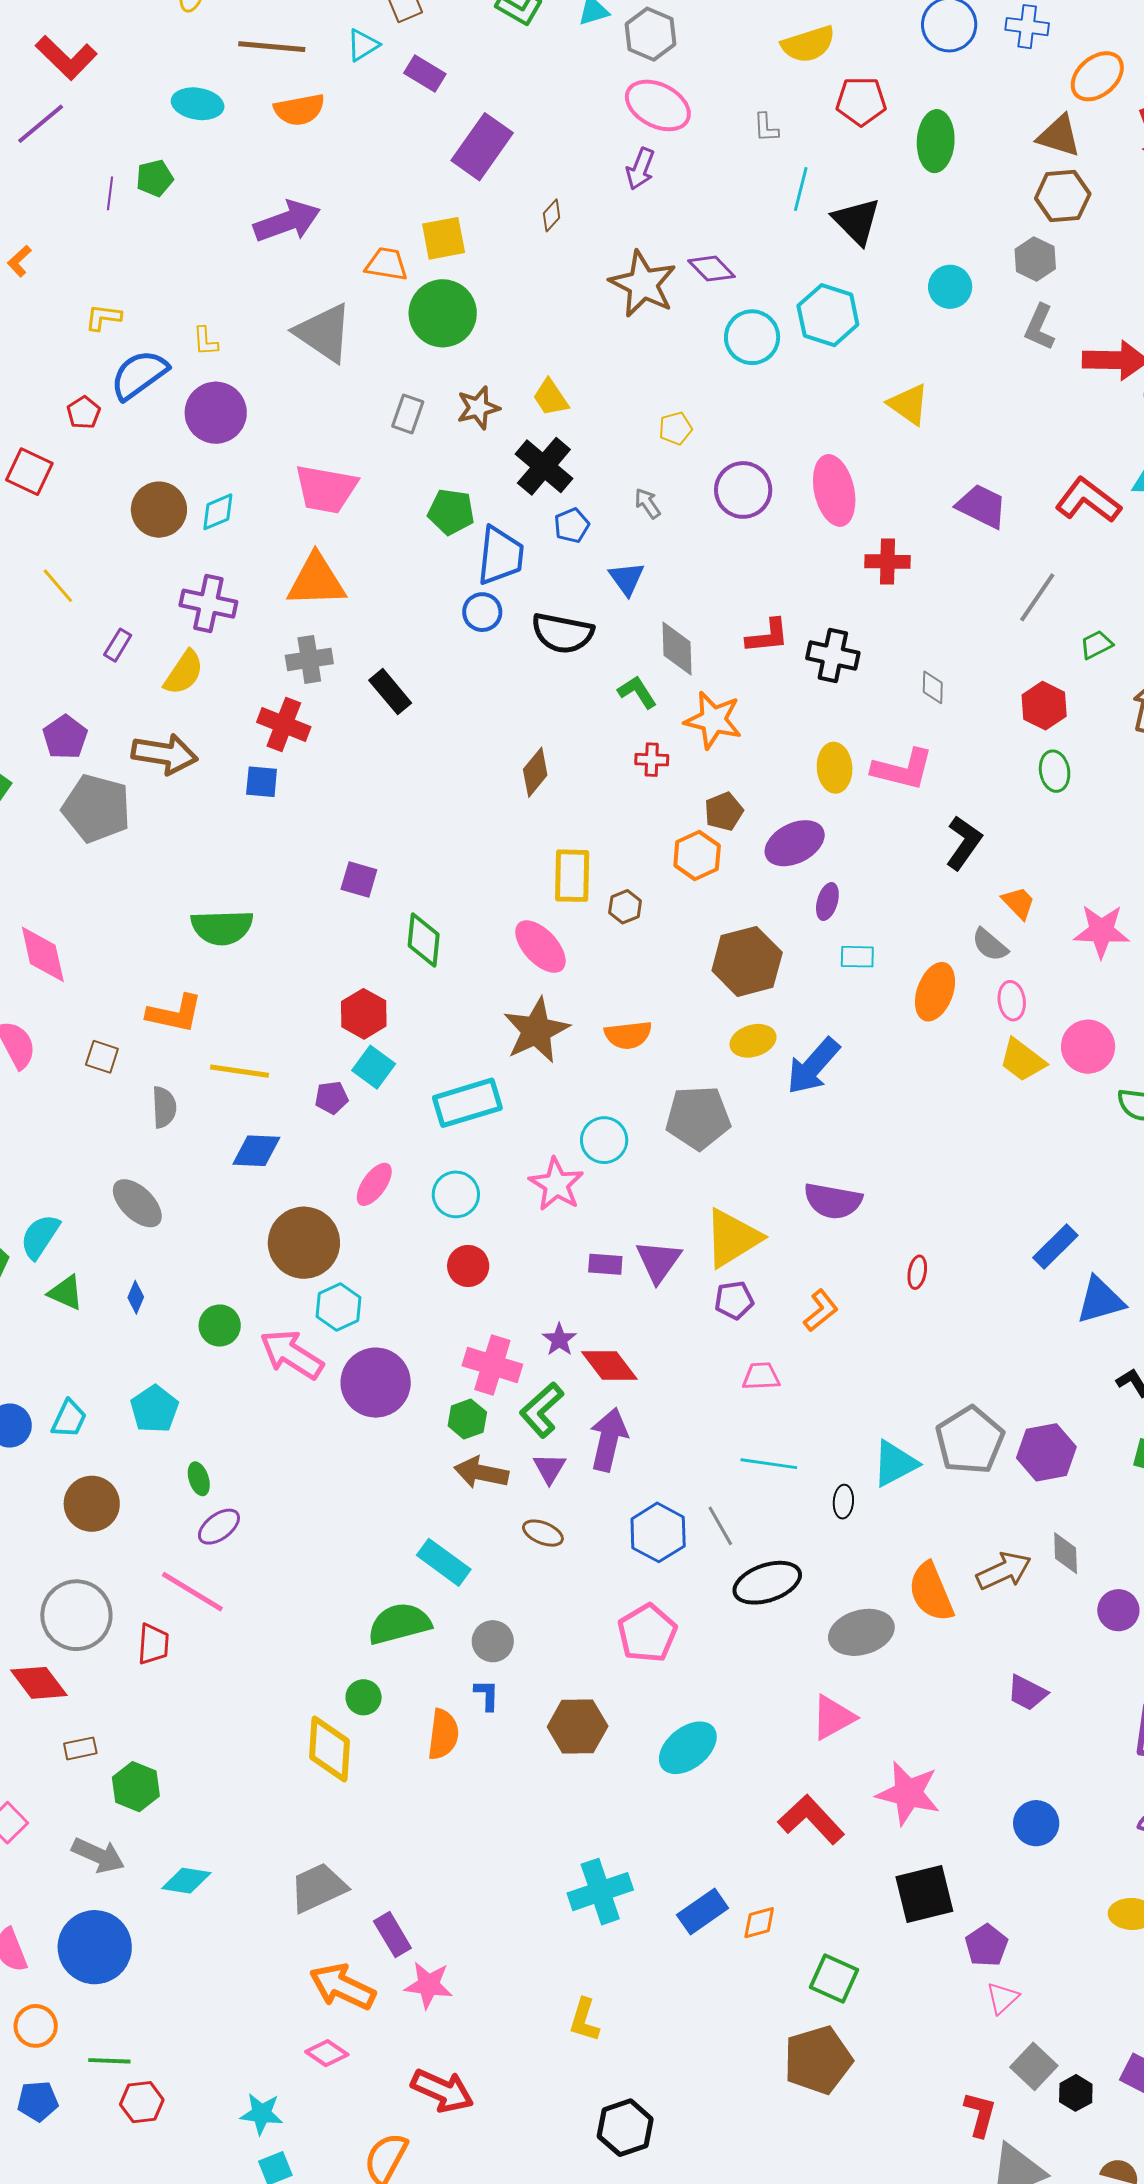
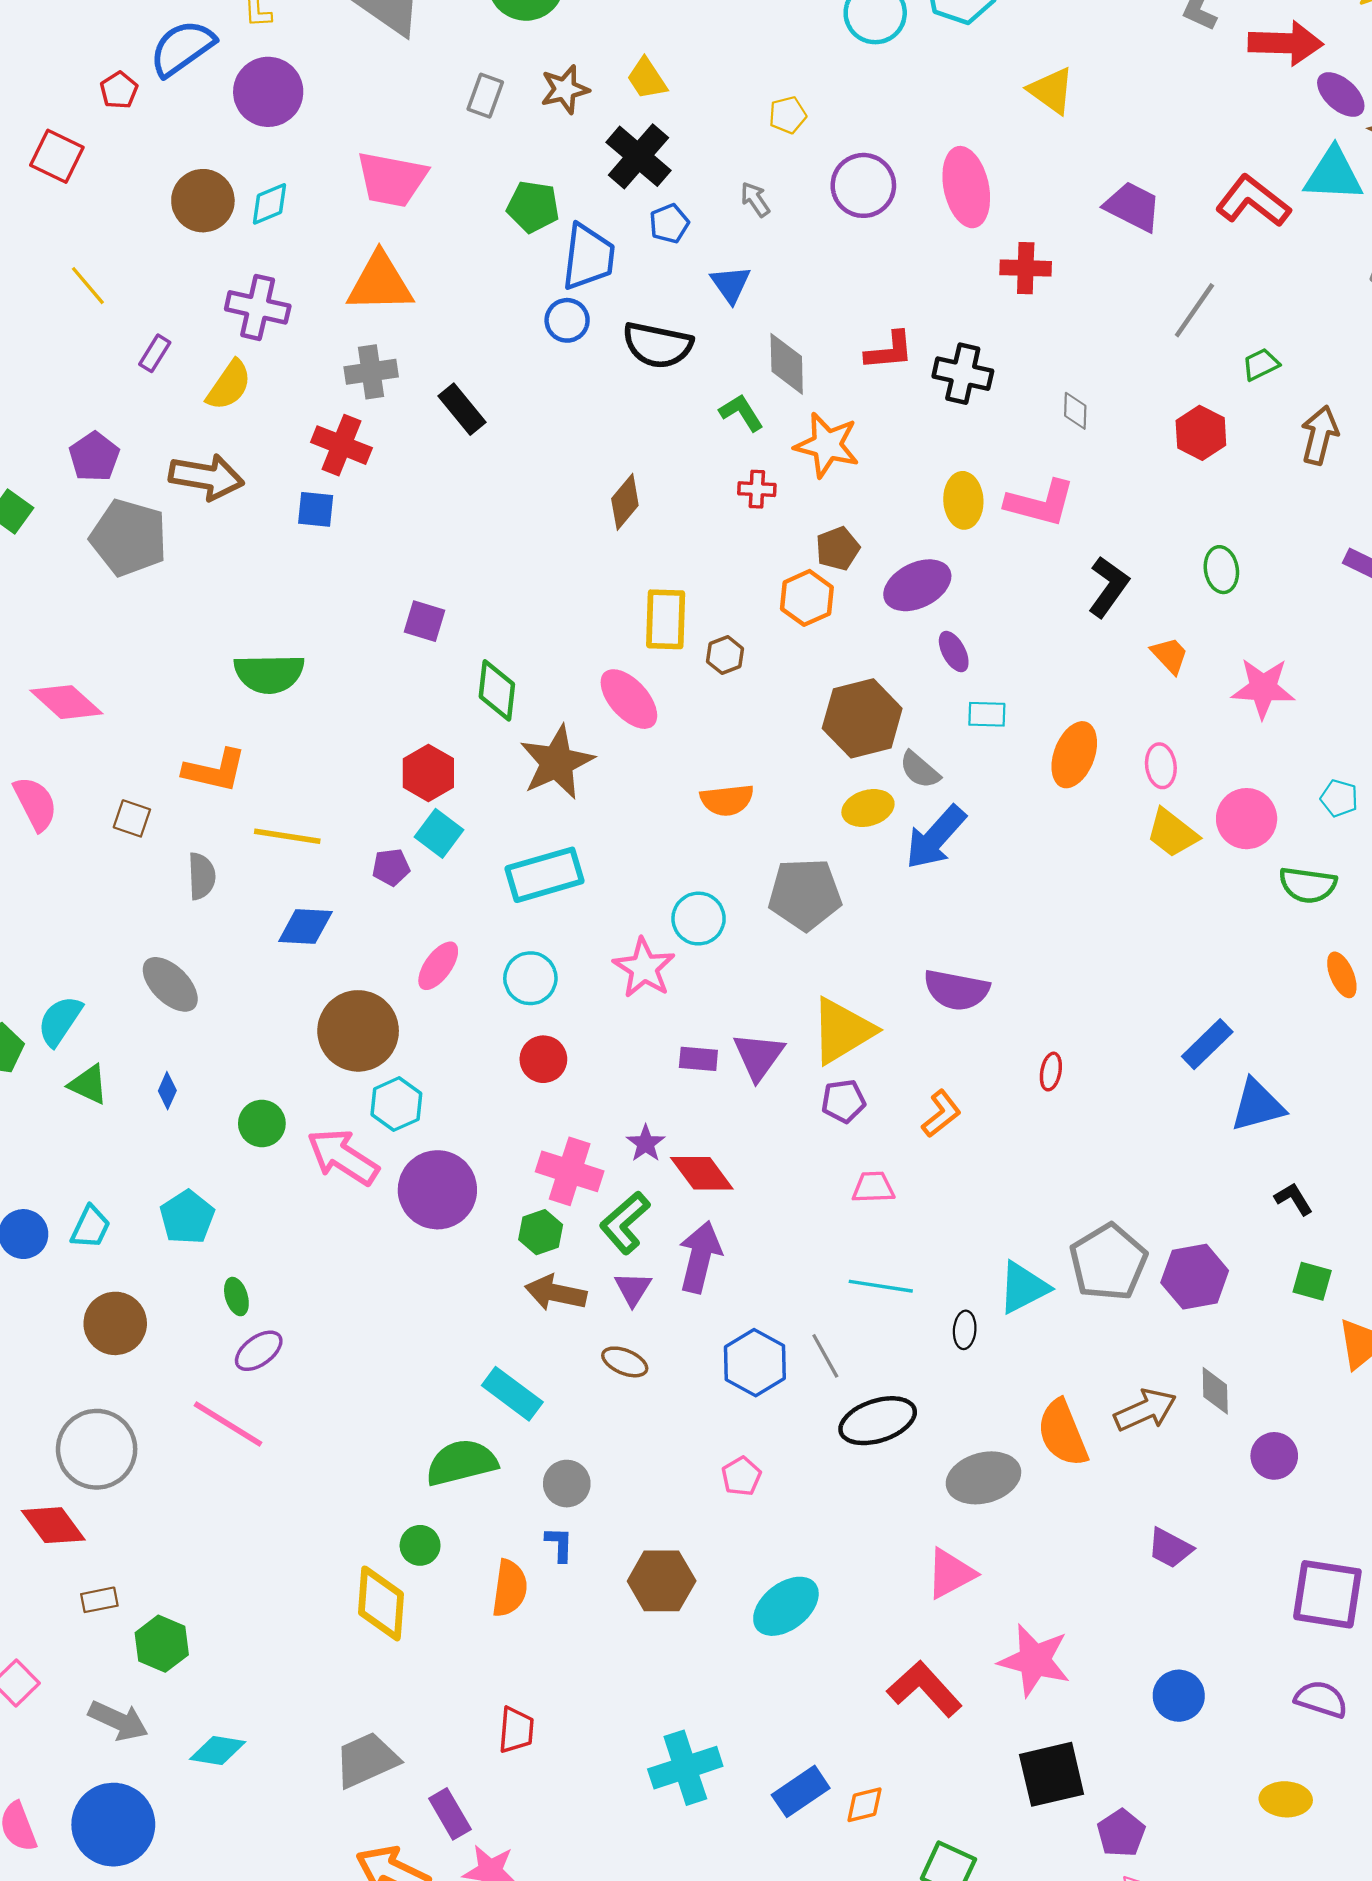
green ellipse: (1055, 771) -> (1221, 570), moved
purple ellipse: (827, 902) -> (954, 652), turned -45
gray semicircle: (990, 945) -> (920, 770), moved
pink diamond: (43, 954) -> (66, 702), turned -36
brown star: (536, 1030) -> (557, 762), moved
pink pentagon: (647, 1633) -> (741, 1476), size x0.6
red trapezoid: (153, 1644) -> (516, 1730), moved

